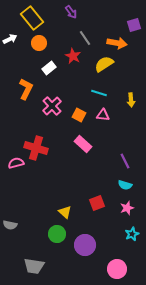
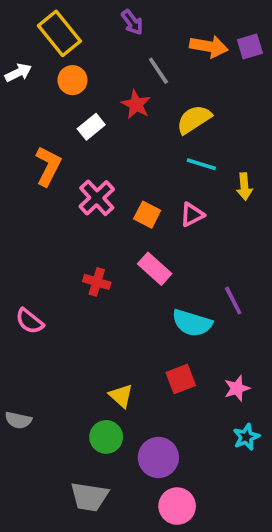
orange arrow: (117, 43) -> (209, 46), moved
cyan line: (99, 93) -> (201, 164), moved
pink triangle: (103, 115) -> (192, 215), turned -32
red cross: (36, 148) -> (97, 282), moved, size x0.6
pink semicircle: (16, 163) -> (30, 321), moved, turned -126
cyan semicircle: (125, 185) -> (192, 323), moved, size x1.5
gray trapezoid: (34, 266) -> (89, 497), moved
pink circle: (117, 269) -> (177, 506), moved

